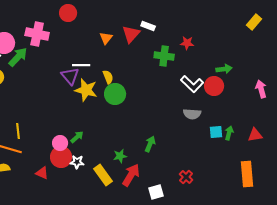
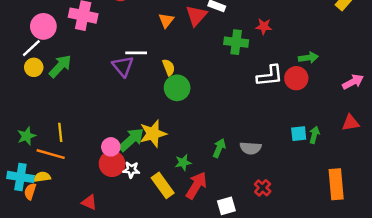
green arrow: (18, 57) -> (60, 66), moved
white L-shape: (192, 84) -> (270, 76), turned -50
pink arrow: (261, 89) -> (353, 82), turned 78
yellow star: (86, 90) -> (153, 134), moved, turned -30
gray semicircle: (192, 114) -> (251, 148), moved
red triangle: (255, 135) -> (351, 123), moved
green arrow: (77, 137) -> (131, 140), size x1.6
red triangle: (42, 173) -> (89, 202), moved

